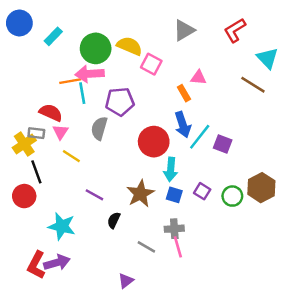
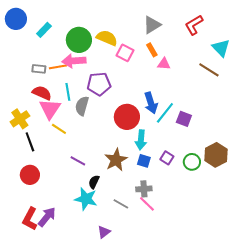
cyan line: (82, 93) -> (68, 92), moved
orange rectangle: (184, 93) -> (152, 50), moved
pink triangle: (61, 132) -> (50, 109), size x1.6
gray rectangle: (36, 133) -> (39, 69), moved
red circle: (24, 196) -> (30, 175), moved
cyan star: (62, 226) -> (86, 199), moved
pink line: (178, 247) -> (147, 204), turned -30
purple arrow: (57, 263) -> (47, 217), turned -35

